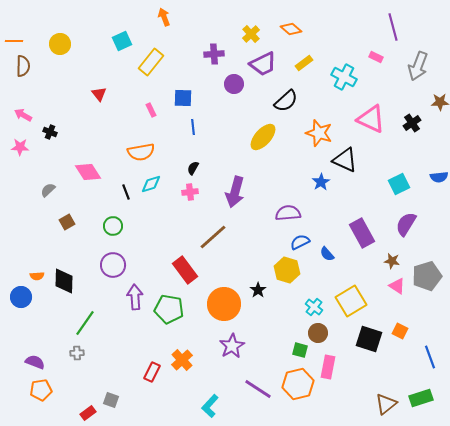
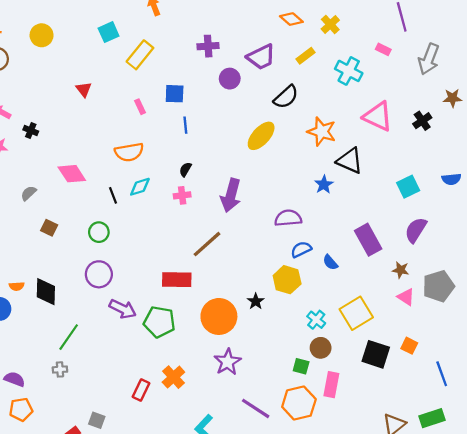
yellow cross: (251, 34) -> (330, 24), moved
brown square: (67, 222) -> (49, 228), turned -35
red rectangle: (185, 270) -> (177, 280), turned -52
purple arrow: (135, 297) -> (123, 309), turned 120

